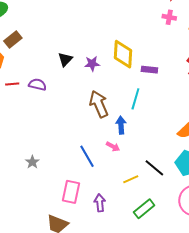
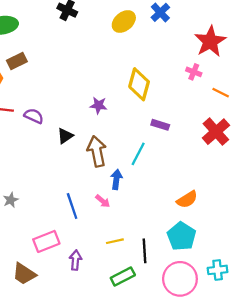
yellow diamond: (123, 54) -> (139, 84), moved
black triangle: (65, 59) -> (65, 136), moved
black line: (154, 168) -> (145, 251), moved, turned 35
pink rectangle: (71, 192) -> (46, 241), turned 45

